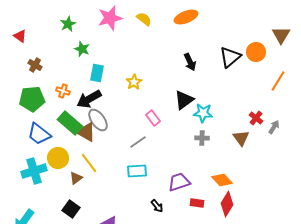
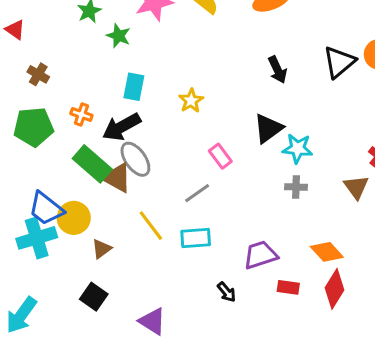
green star: (82, 49) -> (118, 36), moved
blue trapezoid: (39, 134) -> (46, 209), moved
yellow line: (89, 163) -> (151, 226), moved

